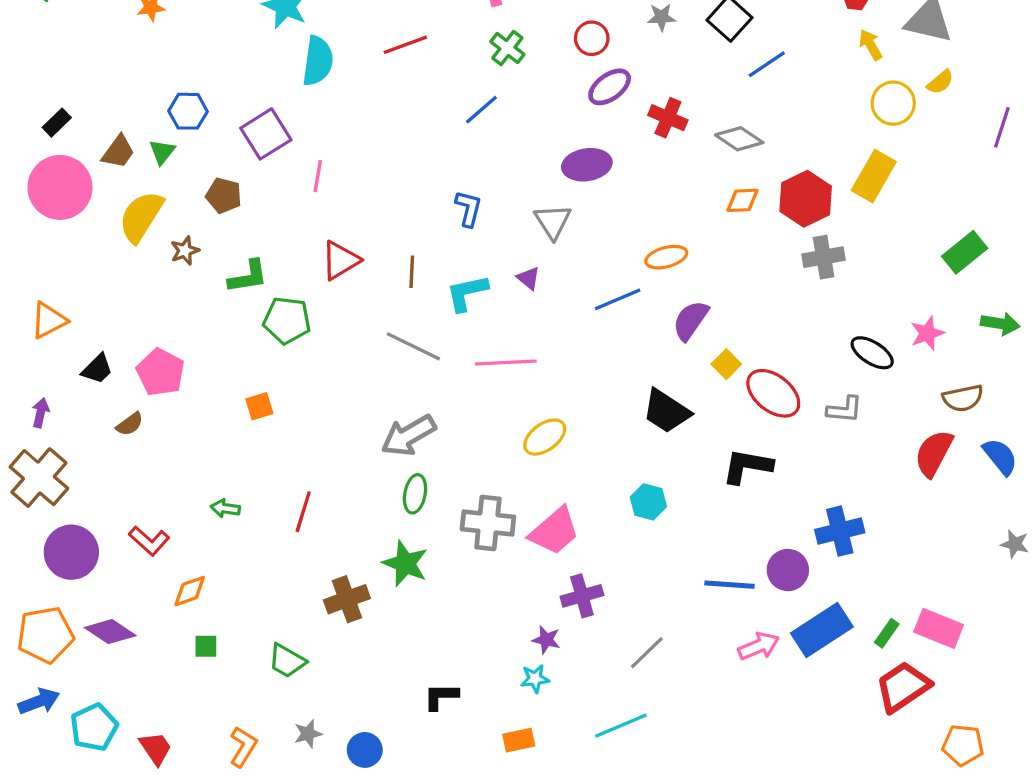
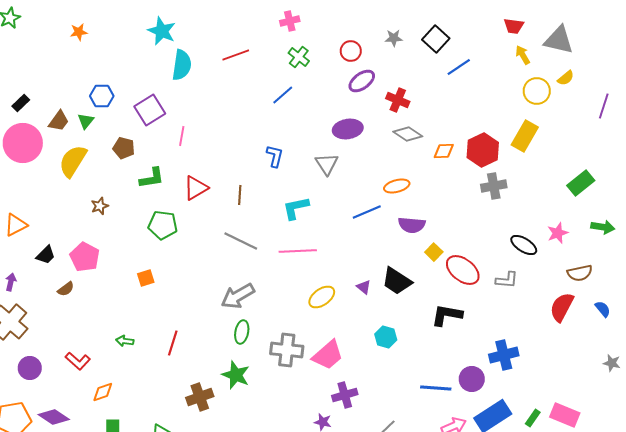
gray diamond: (739, 139) -> (408, 134), moved
brown star: (185, 251) -> (100, 206), moved
green L-shape: (248, 277) -> (152, 178), moved
purple triangle: (528, 278) -> (364, 287), moved
cyan L-shape: (467, 293) -> (296, 208), moved
purple semicircle: (691, 320) -> (412, 225), turned -120
blue semicircle: (1000, 457) -> (603, 309), size x0.7
purple circle: (71, 552) -> (30, 368), size x0.7

